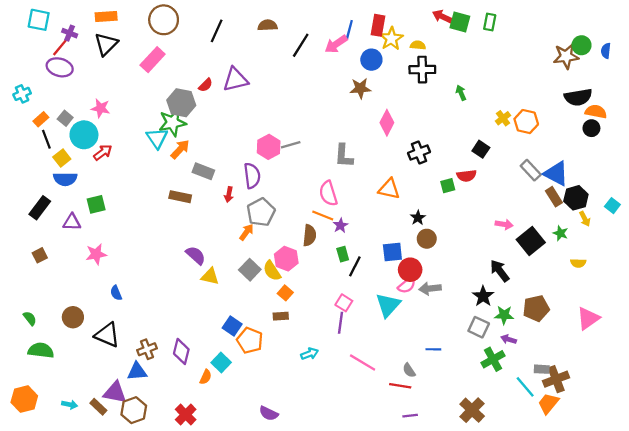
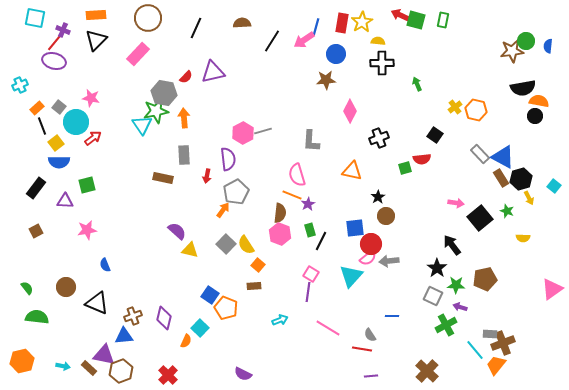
yellow star: (391, 39) -> (362, 22), moved
orange arrow: (180, 149) -> (184, 118), moved, turned -48
gray rectangle: (203, 171) -> (184, 155), turned 66
pink hexagon: (286, 259) -> (280, 234), moved
pink triangle: (588, 318) -> (552, 289), moved

